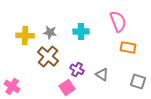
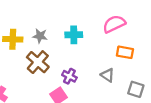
pink semicircle: (118, 21) -> (114, 24), turned -95
gray triangle: (102, 74) -> (108, 75), moved

